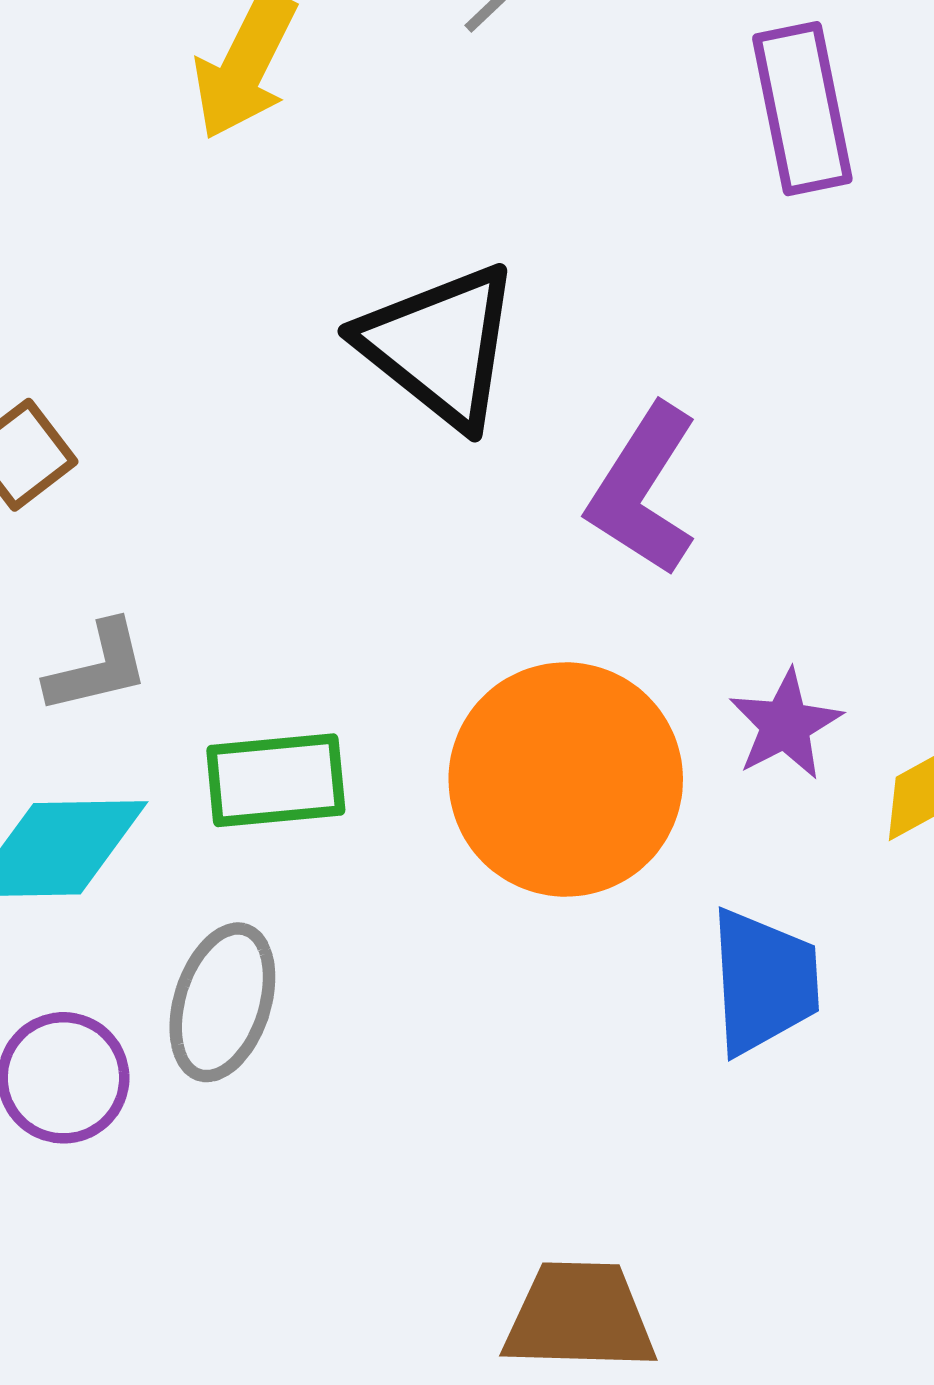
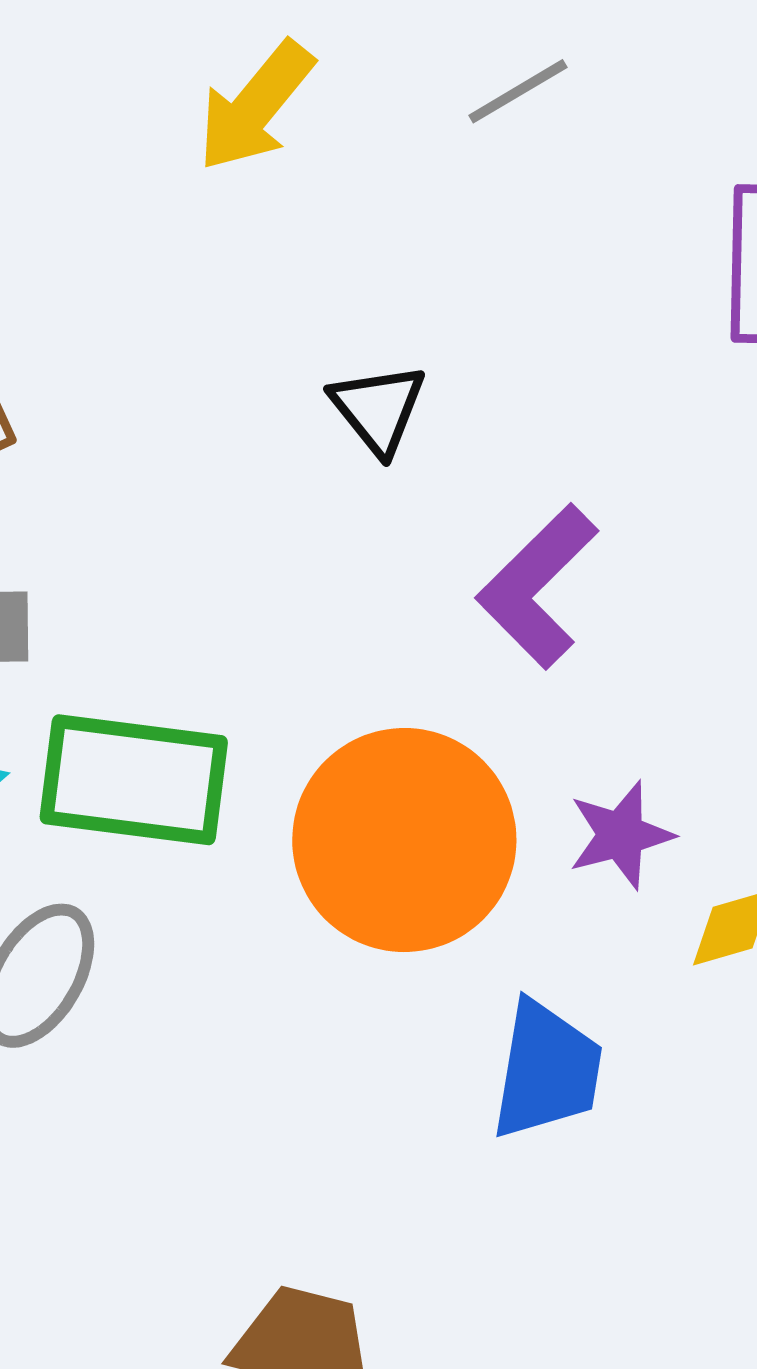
black triangle: (440, 346) -> (378, 409), size x0.6
green rectangle: (276, 780) -> (134, 780), size x1.4

